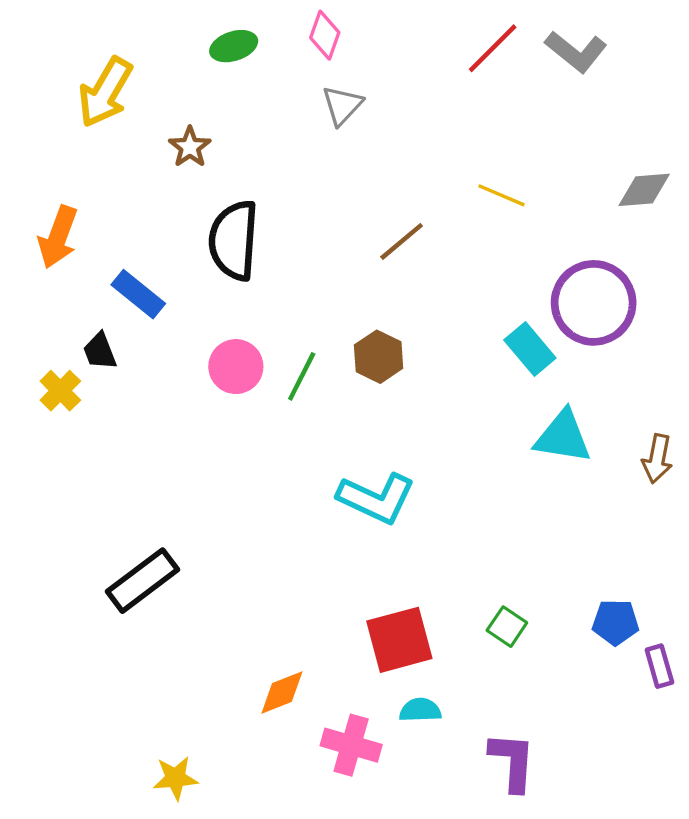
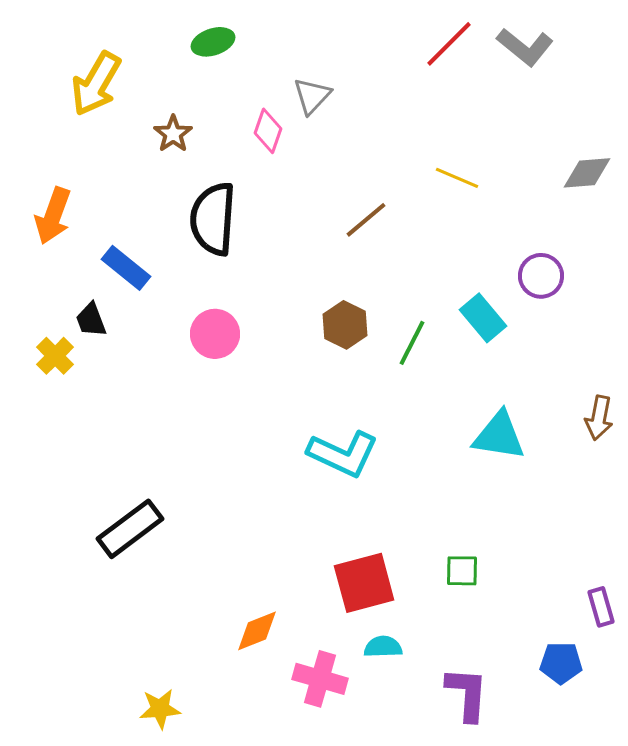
pink diamond: (325, 35) -> (268, 131), moved
purple circle: (594, 303) -> (541, 276), size x0.6
green line: (302, 376) -> (412, 343), moved
cyan triangle: (563, 437) -> (499, 436), moved
blue pentagon: (616, 622) -> (561, 663), moved
green square: (507, 627) -> (462, 571), turned -33

